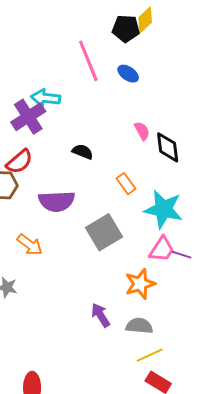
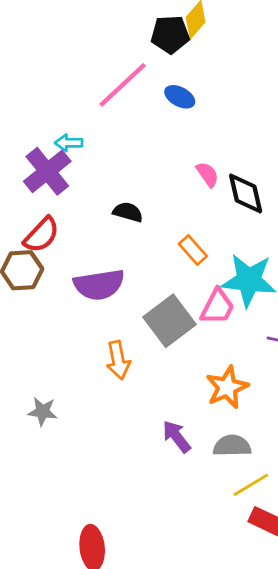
pink line: (88, 61) -> (123, 85), turned 75
cyan arrow: (46, 98) -> (69, 143), size x0.7
orange arrow: (30, 245) -> (118, 360), moved, turned 48
pink trapezoid: (162, 249) -> (217, 307), moved

